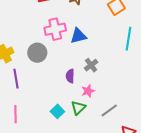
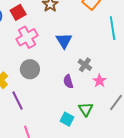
pink cross: (55, 29) -> (27, 37), moved
blue triangle: (78, 36) -> (64, 41), turned -30
pink star: (88, 91) -> (99, 81), moved

